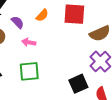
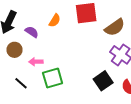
pink arrow: (29, 42) -> (36, 62), moved

